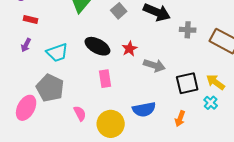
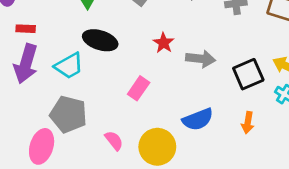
purple arrow: (26, 45) -> (26, 64), size x2.0
black ellipse: (97, 46) -> (100, 40), moved
pink rectangle: (105, 79) -> (139, 88), turned 54

